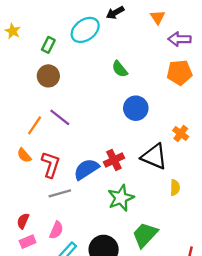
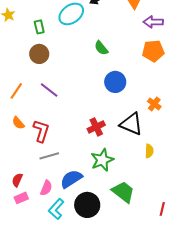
green rectangle: (48, 45) -> (39, 27), turned -40
orange line: (35, 125) -> (16, 91), moved
blue semicircle: (86, 169) -> (71, 179), moved
green trapezoid: (145, 235) -> (123, 192), turned 85

